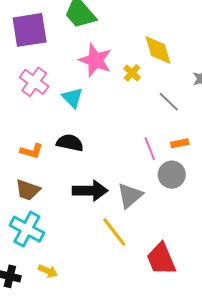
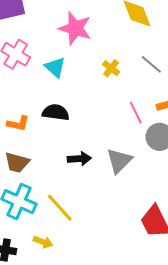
yellow cross: (132, 73) -> (111, 68), moved
black arrow: (90, 191) -> (79, 159), size x0.7
yellow line: (114, 232) -> (60, 208), moved

